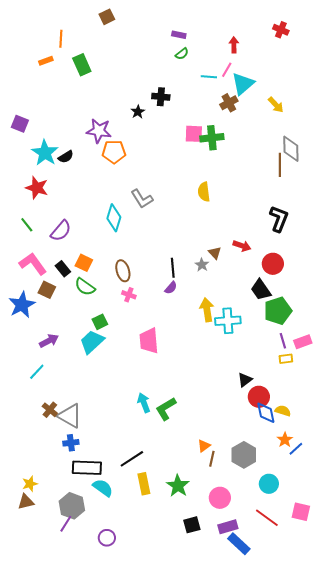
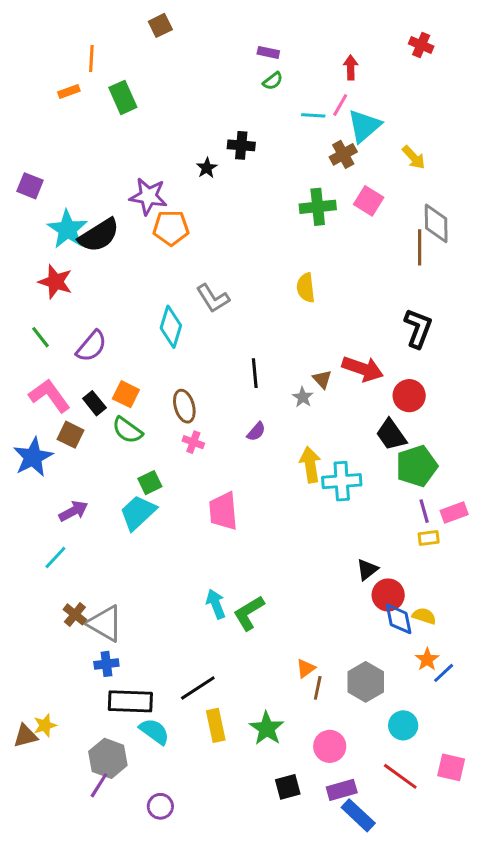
pink square: (194, 134) -> (369, 201), moved, turned 30
black semicircle: (66, 157) -> (99, 235), size x1.8
red arrow: (242, 246) -> (363, 369), size x1.5
black line: (173, 268) -> (255, 373), moved
brown triangle: (26, 502) -> (25, 736), moved

